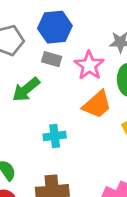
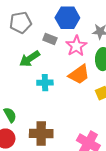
blue hexagon: (55, 27) -> (67, 18), moved
cyan cross: (55, 136) -> (45, 83), moved

